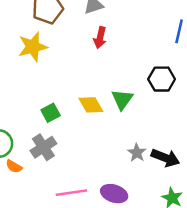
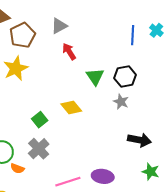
red arrow: (100, 38) -> (69, 52), turned 144
green triangle: (122, 99) -> (95, 77), moved
gray star: (137, 153) -> (121, 102), moved

